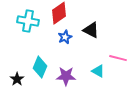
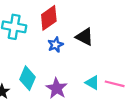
pink line: (118, 58) -> (115, 84), moved
purple star: (66, 76) -> (57, 88), turned 30

